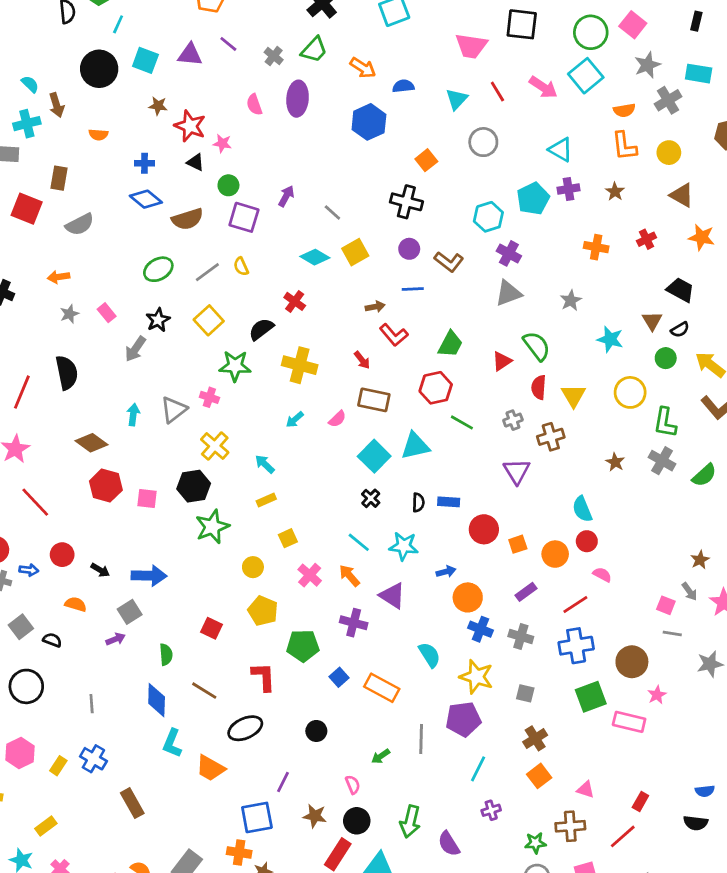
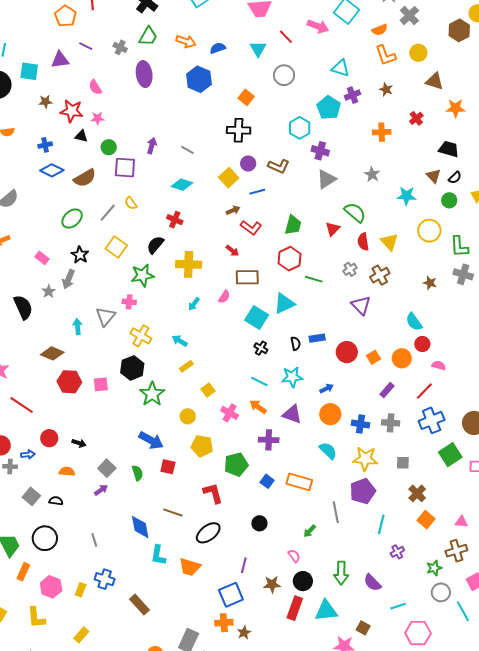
pink semicircle: (254, 105) -> (95, 87), moved
yellow square: (355, 252) -> (229, 178), moved
gray star: (69, 314) -> (49, 291), moved
blue arrow: (149, 576) -> (151, 440), moved, turned 40
orange circle: (468, 597) -> (330, 414), moved
green semicircle: (166, 655) -> (137, 473), moved

